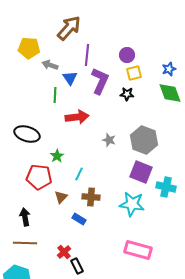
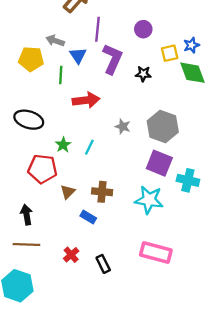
yellow pentagon: (29, 48) -> (31, 59), moved
yellow square: (134, 73) -> (170, 53), moved
cyan line: (79, 174) -> (89, 147), moved
black rectangle: (77, 266) -> (103, 264), moved

